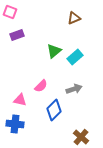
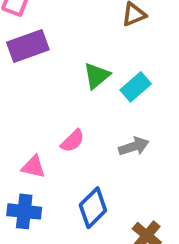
purple rectangle: (17, 35) -> (28, 46), size x1.5
blue diamond: (54, 110) -> (93, 208), moved

